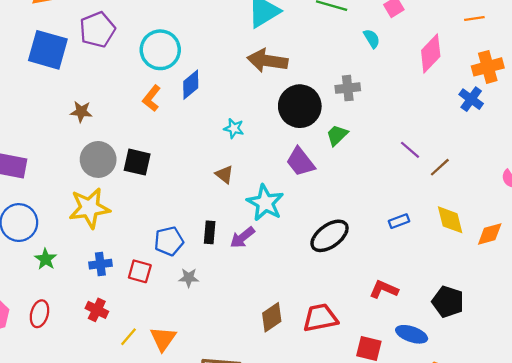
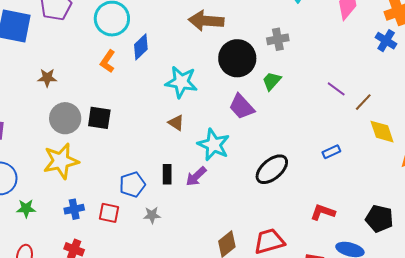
cyan star: (234, 128) -> (181, 82), size x1.8
yellow diamond: (450, 220) -> (382, 132), moved
green star: (46, 259) -> (26, 209), turned -30

